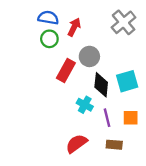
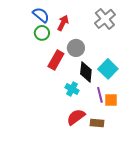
blue semicircle: (48, 18) -> (41, 15), turned 30
cyan square: (127, 81) -> (108, 69), turned -30
purple line: (107, 118) -> (100, 95), moved
red semicircle: (76, 144) -> (76, 117), moved

